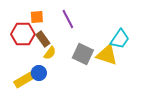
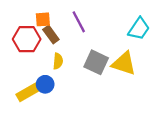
brown rectangle: (43, 39) -> (51, 35), moved
cyan trapezoid: (120, 39) -> (139, 29), moved
yellow semicircle: (50, 53) -> (58, 61), turned -32

